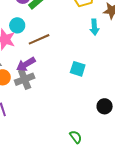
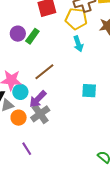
cyan circle: (17, 25) -> (20, 92), moved
cyan arrow: (94, 27) -> (78, 44), moved

